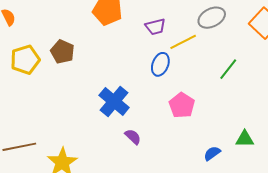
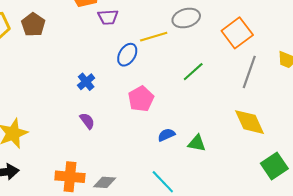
purple trapezoid: (155, 27) -> (108, 17), moved
blue cross: (114, 101) -> (86, 82), moved, size x0.6
blue semicircle: (212, 153) -> (166, 135), moved

